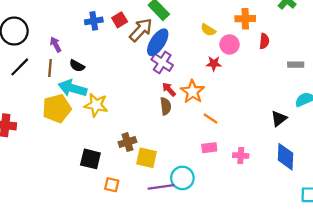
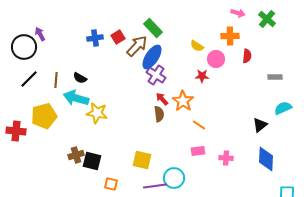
purple arrow: (56, 44) -> (40, 34), moved
yellow pentagon: (57, 108) -> (44, 116), moved
brown cross: (127, 142) -> (76, 155), moved

